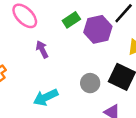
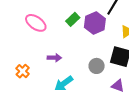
purple arrow: (42, 49) -> (54, 58), moved, turned 128

